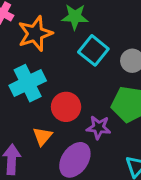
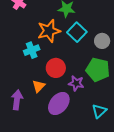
orange star: (35, 34) -> (49, 31), moved
cyan cross: (28, 83) -> (32, 50), size x0.7

